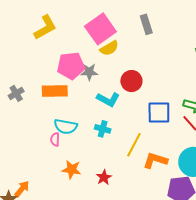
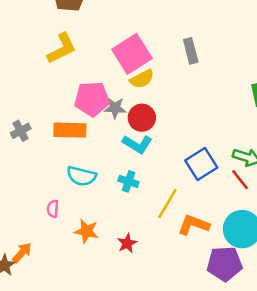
red circle: (131, 81) -> (142, 118), moved
blue square: (159, 112) -> (201, 164), turned -35
pink semicircle: (55, 139) -> (53, 209), moved

